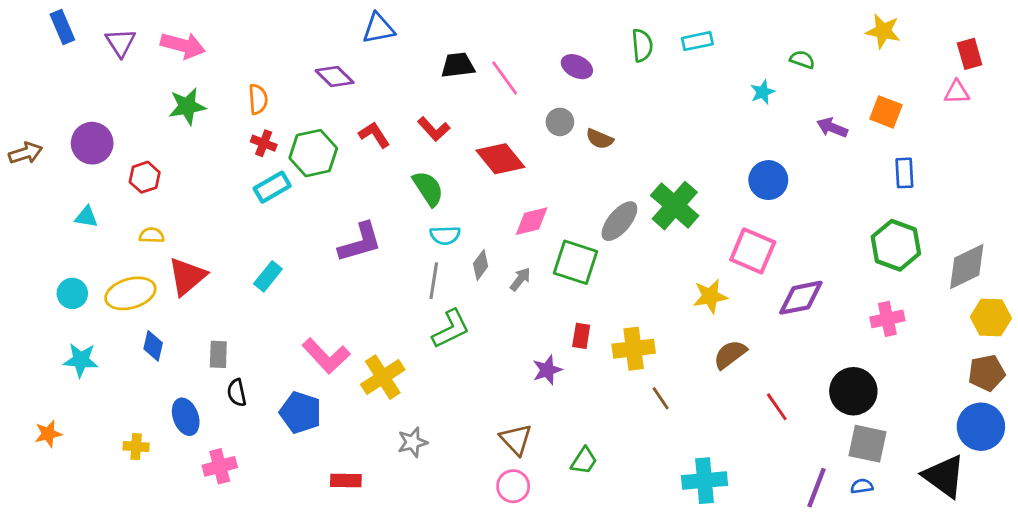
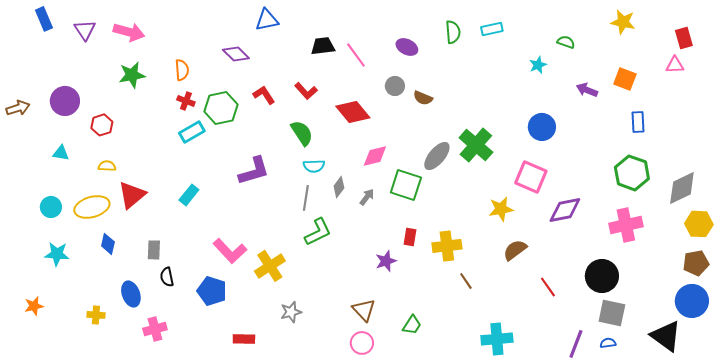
pink cross: (887, 319) -> (626, 225), size x1.4

